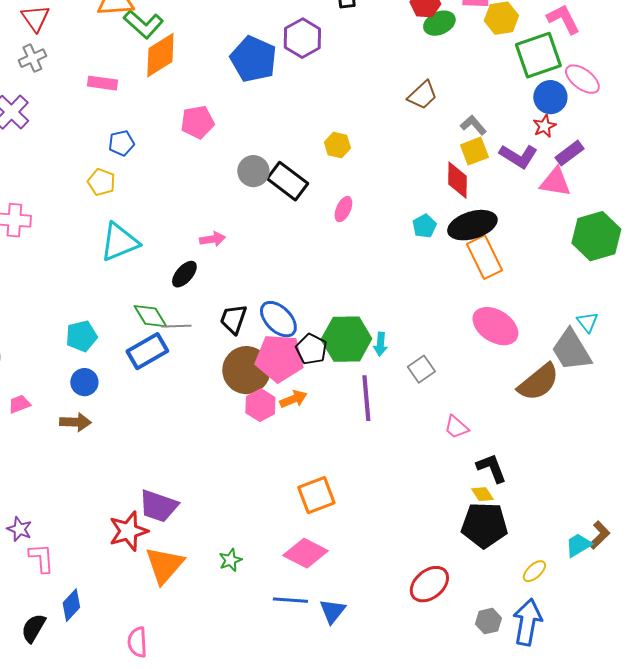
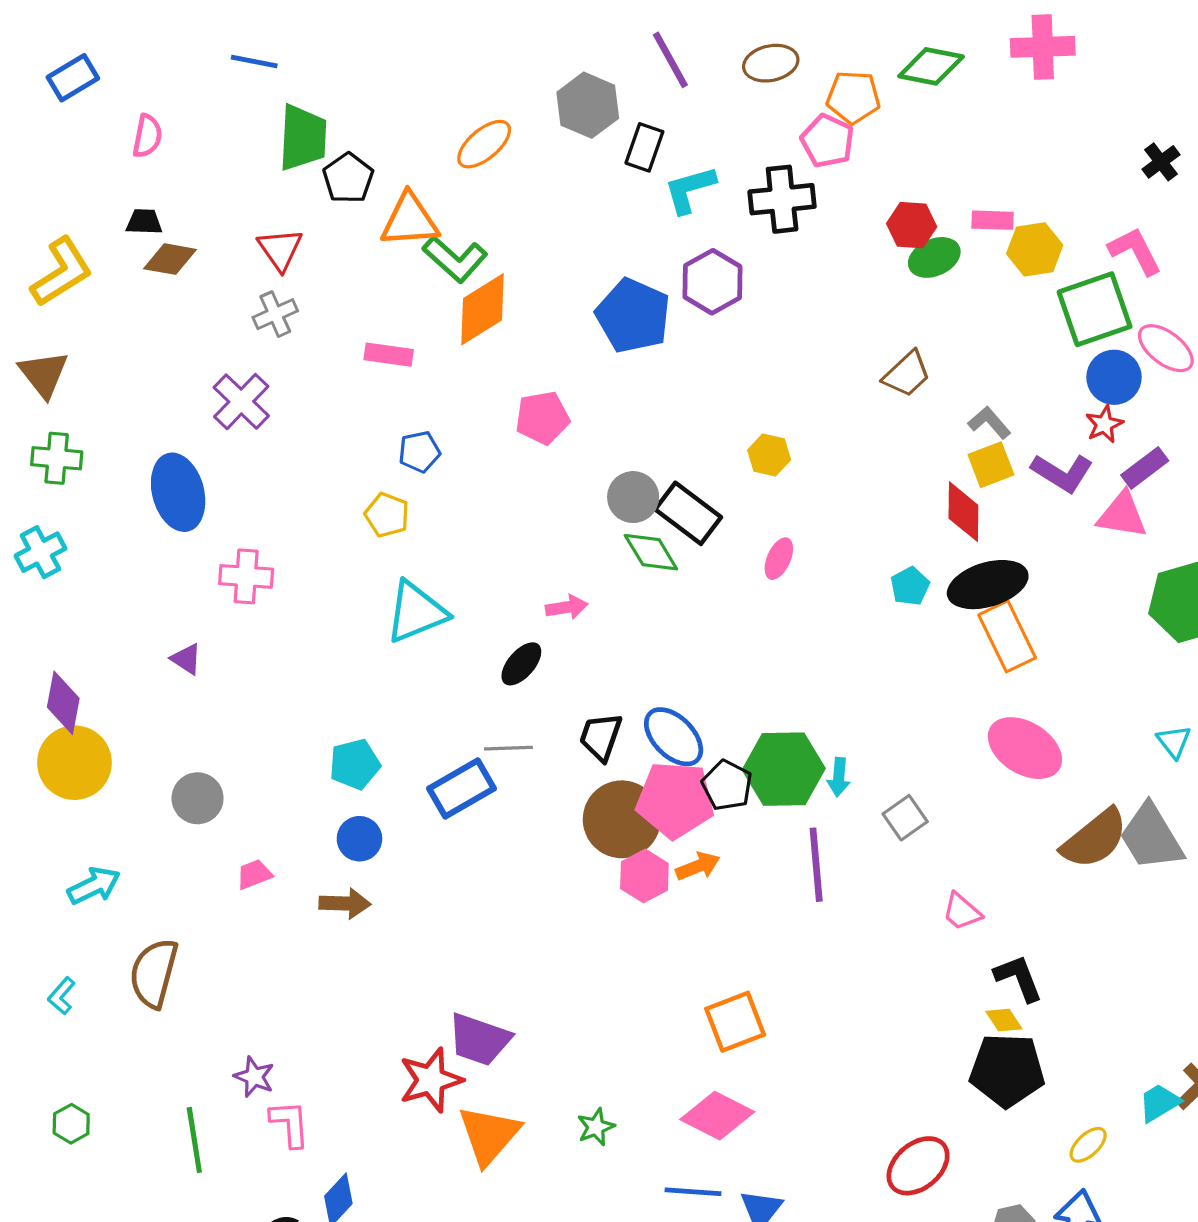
green diamond: (150, 316) -> (651, 552), moved
gray trapezoid: (571, 350) -> (1151, 837), moved

